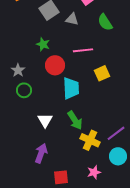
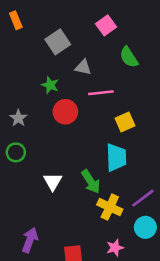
gray triangle: (72, 19) -> (83, 67), moved
cyan trapezoid: (71, 88) -> (116, 157), moved
green circle: (24, 90) -> (16, 152), moved
purple arrow: (41, 153) -> (30, 240), moved

